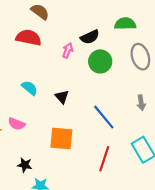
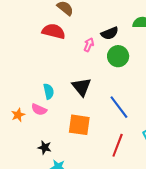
cyan semicircle: (30, 88) -> (49, 91), moved, turned 35
black triangle: (62, 97) -> (82, 87), size x1.5

